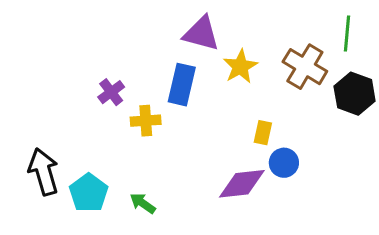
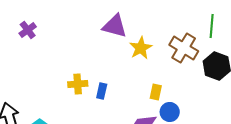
blue rectangle: (182, 85) -> (102, 91), moved, size x0.6
purple cross: (111, 92) -> (28, 30), moved

